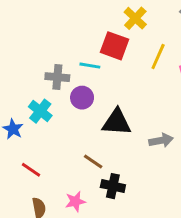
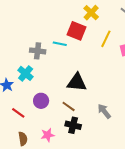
purple circle: (82, 98) -> (41, 101), moved
gray arrow: (161, 140) -> (104, 111), moved, turned -119
brown line: (93, 162) -> (69, 106), moved

